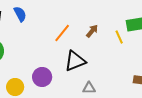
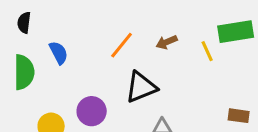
blue semicircle: (20, 14) -> (59, 53), moved
brown arrow: (92, 31) -> (167, 42), turned -152

